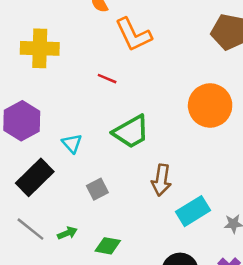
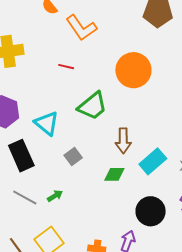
orange circle: (210, 105) -> (133, 70), moved
cyan triangle: (72, 143) -> (47, 123), size x1.5
black rectangle: (35, 177) -> (21, 156), turned -60
green diamond: (108, 246) -> (114, 174), moved

